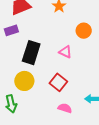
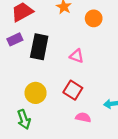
orange circle: (84, 31) -> (94, 18), moved
black rectangle: (31, 53) -> (39, 47), moved

